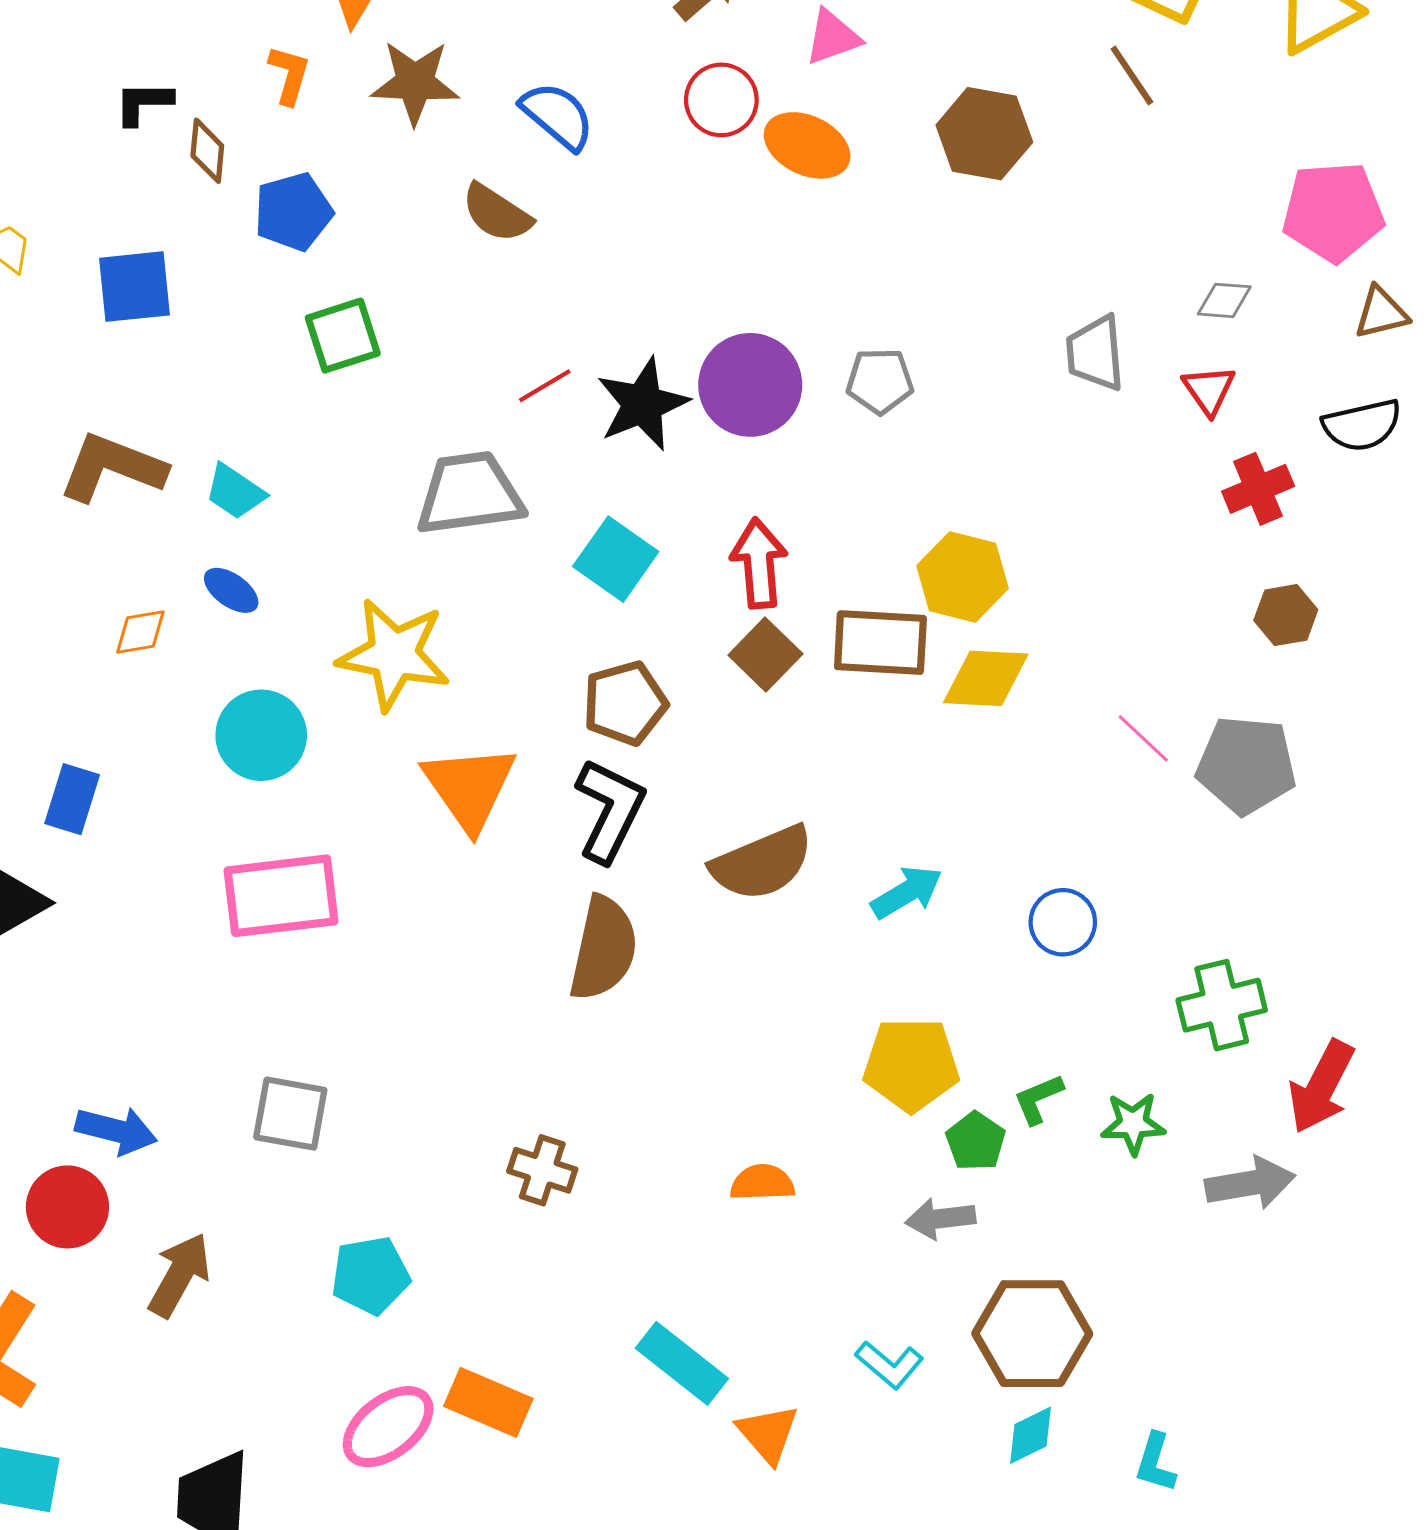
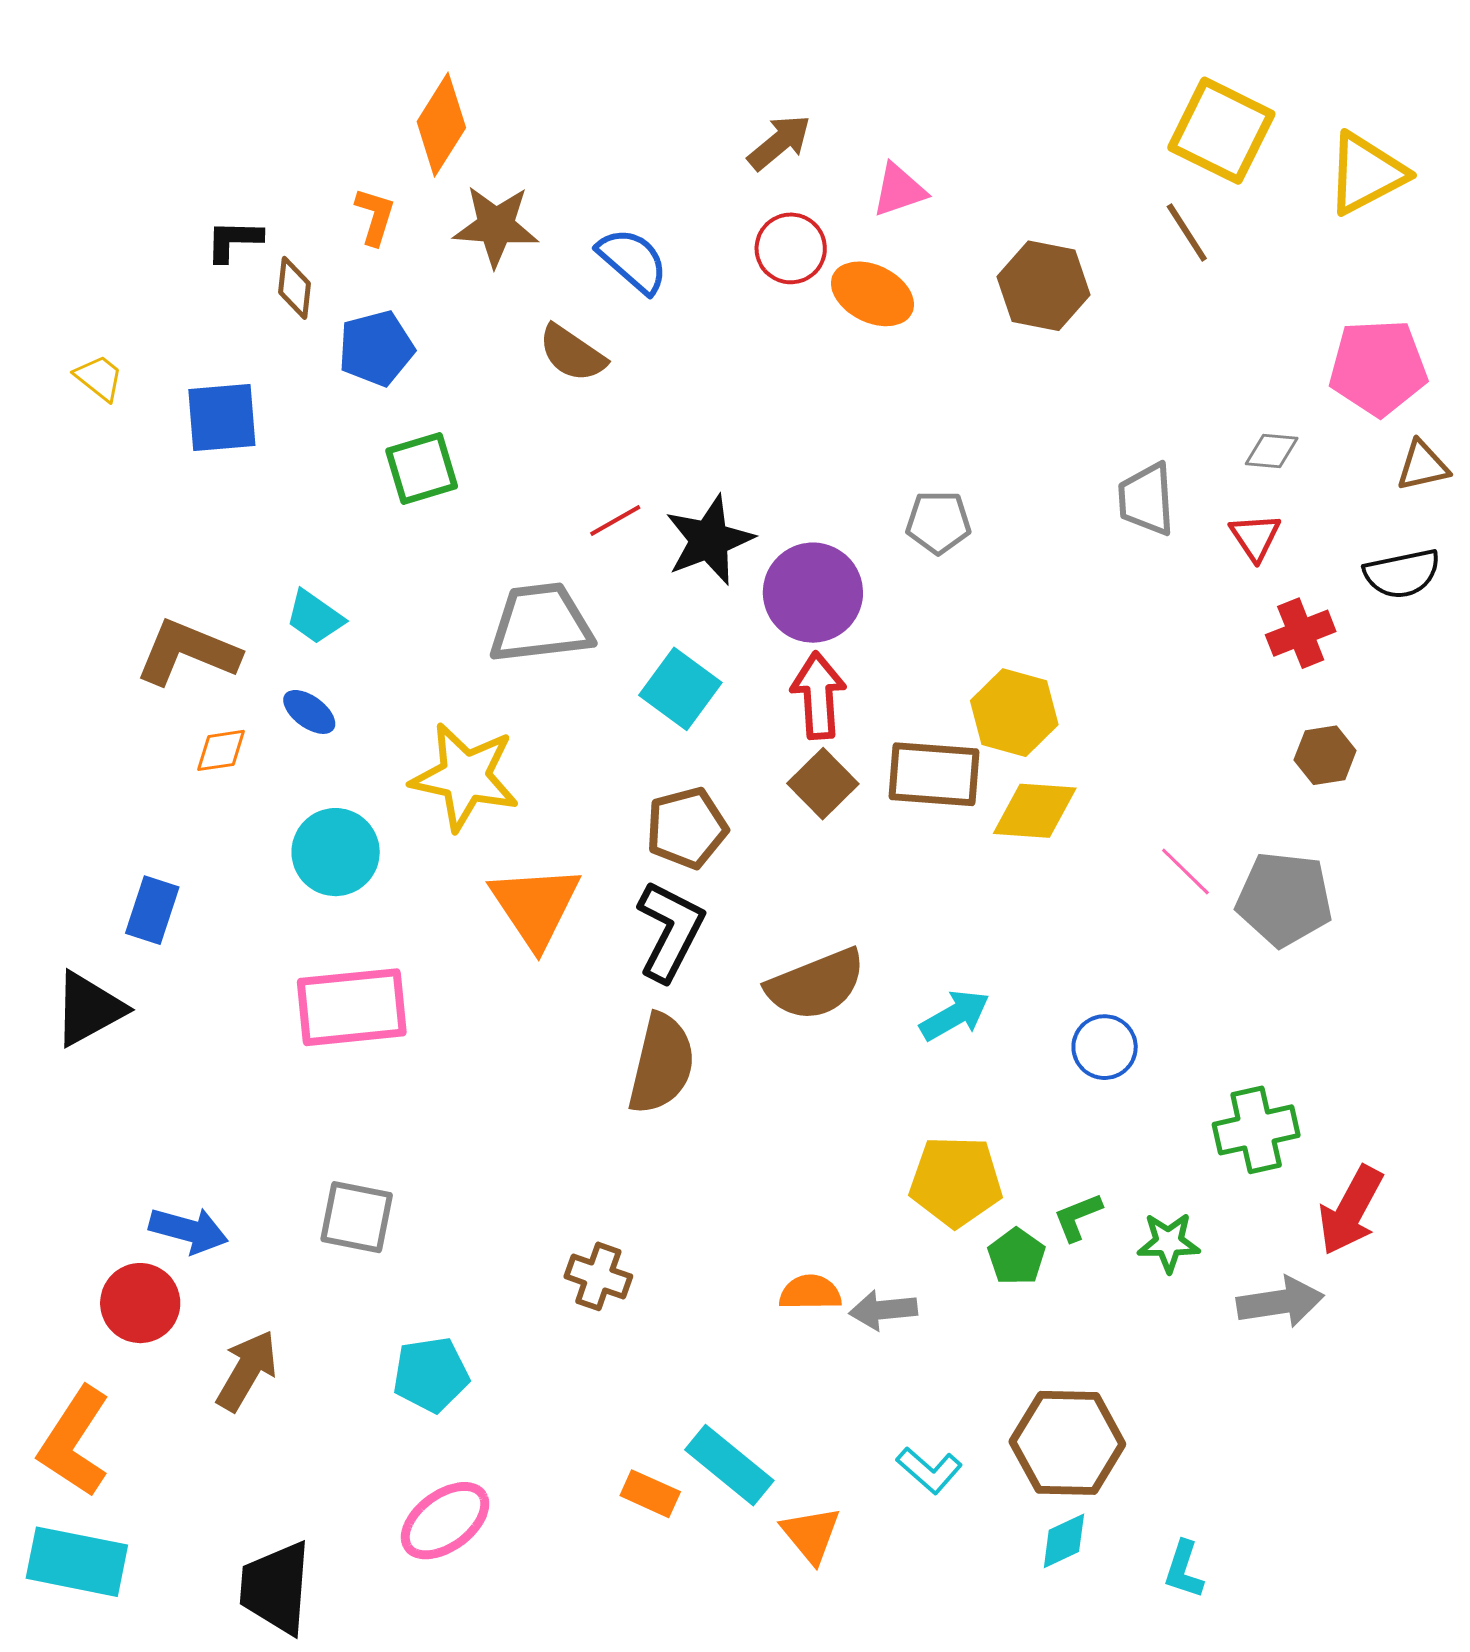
purple circle: (750, 385) -> (813, 593), moved
brown L-shape: (112, 467) -> (188, 652), moved
gray arrow: (940, 1219) -> (883, 1310), moved
orange rectangle: (488, 1402) -> (650, 1494), moved, size x0.7

